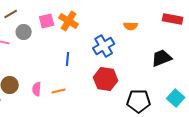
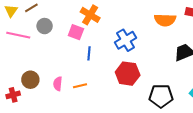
pink square: (47, 21) -> (76, 32), moved, turned 35
orange semicircle: (131, 26) -> (165, 20), moved, size x1.5

